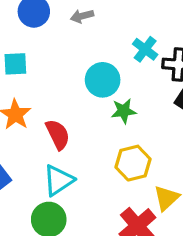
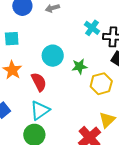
cyan circle: (103, 80) -> (53, 56), moved
yellow hexagon: (133, 163) -> (101, 84), moved

